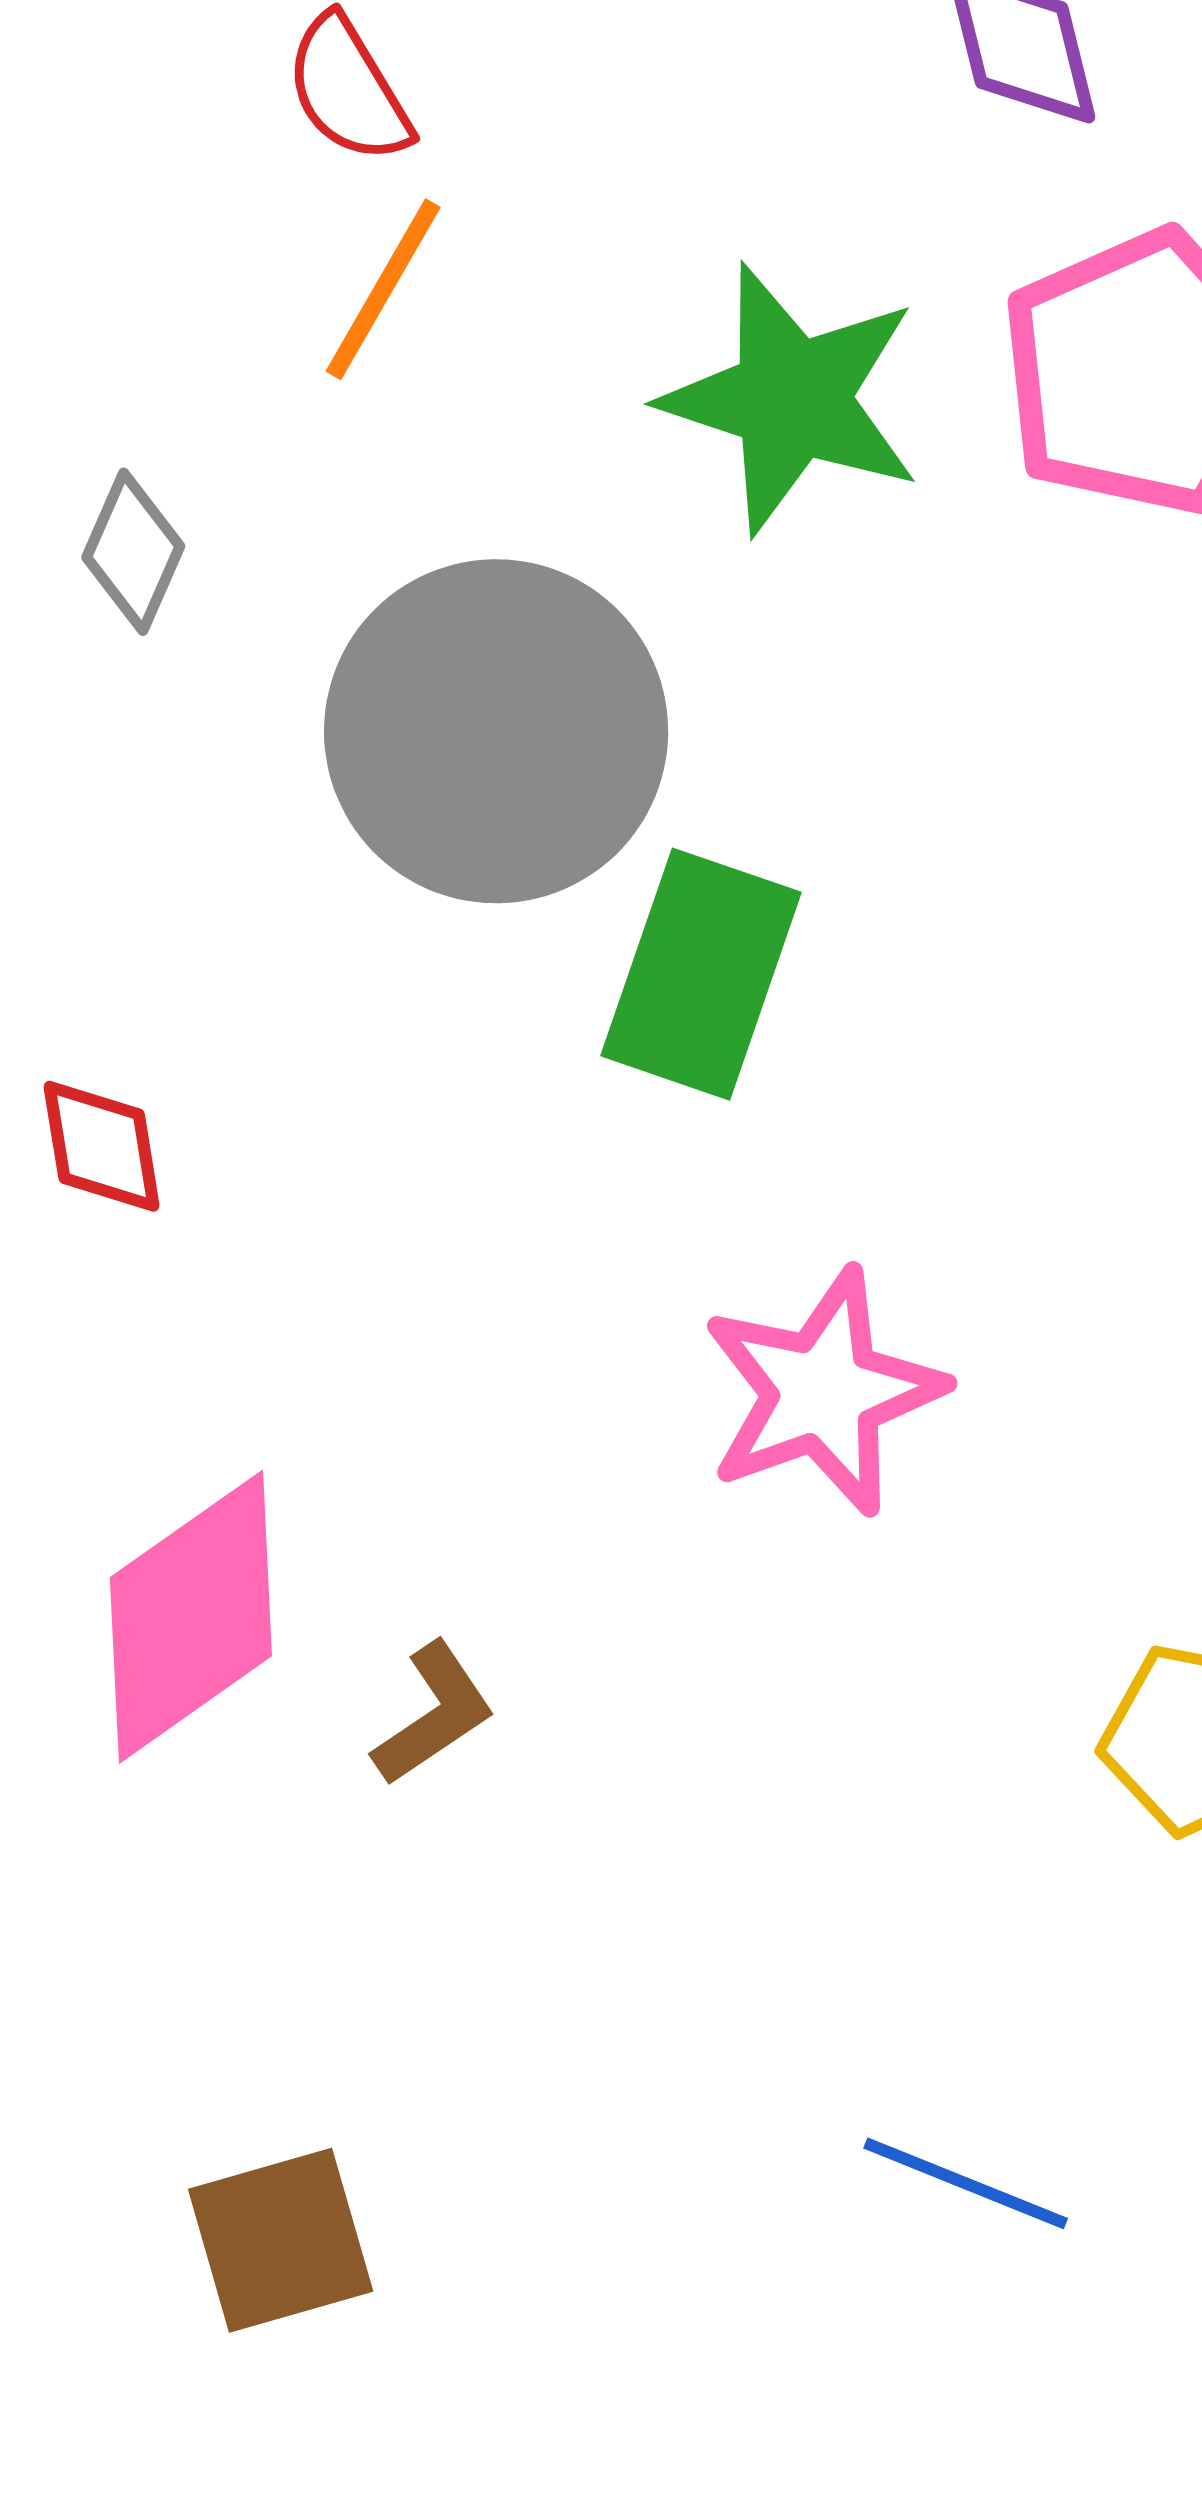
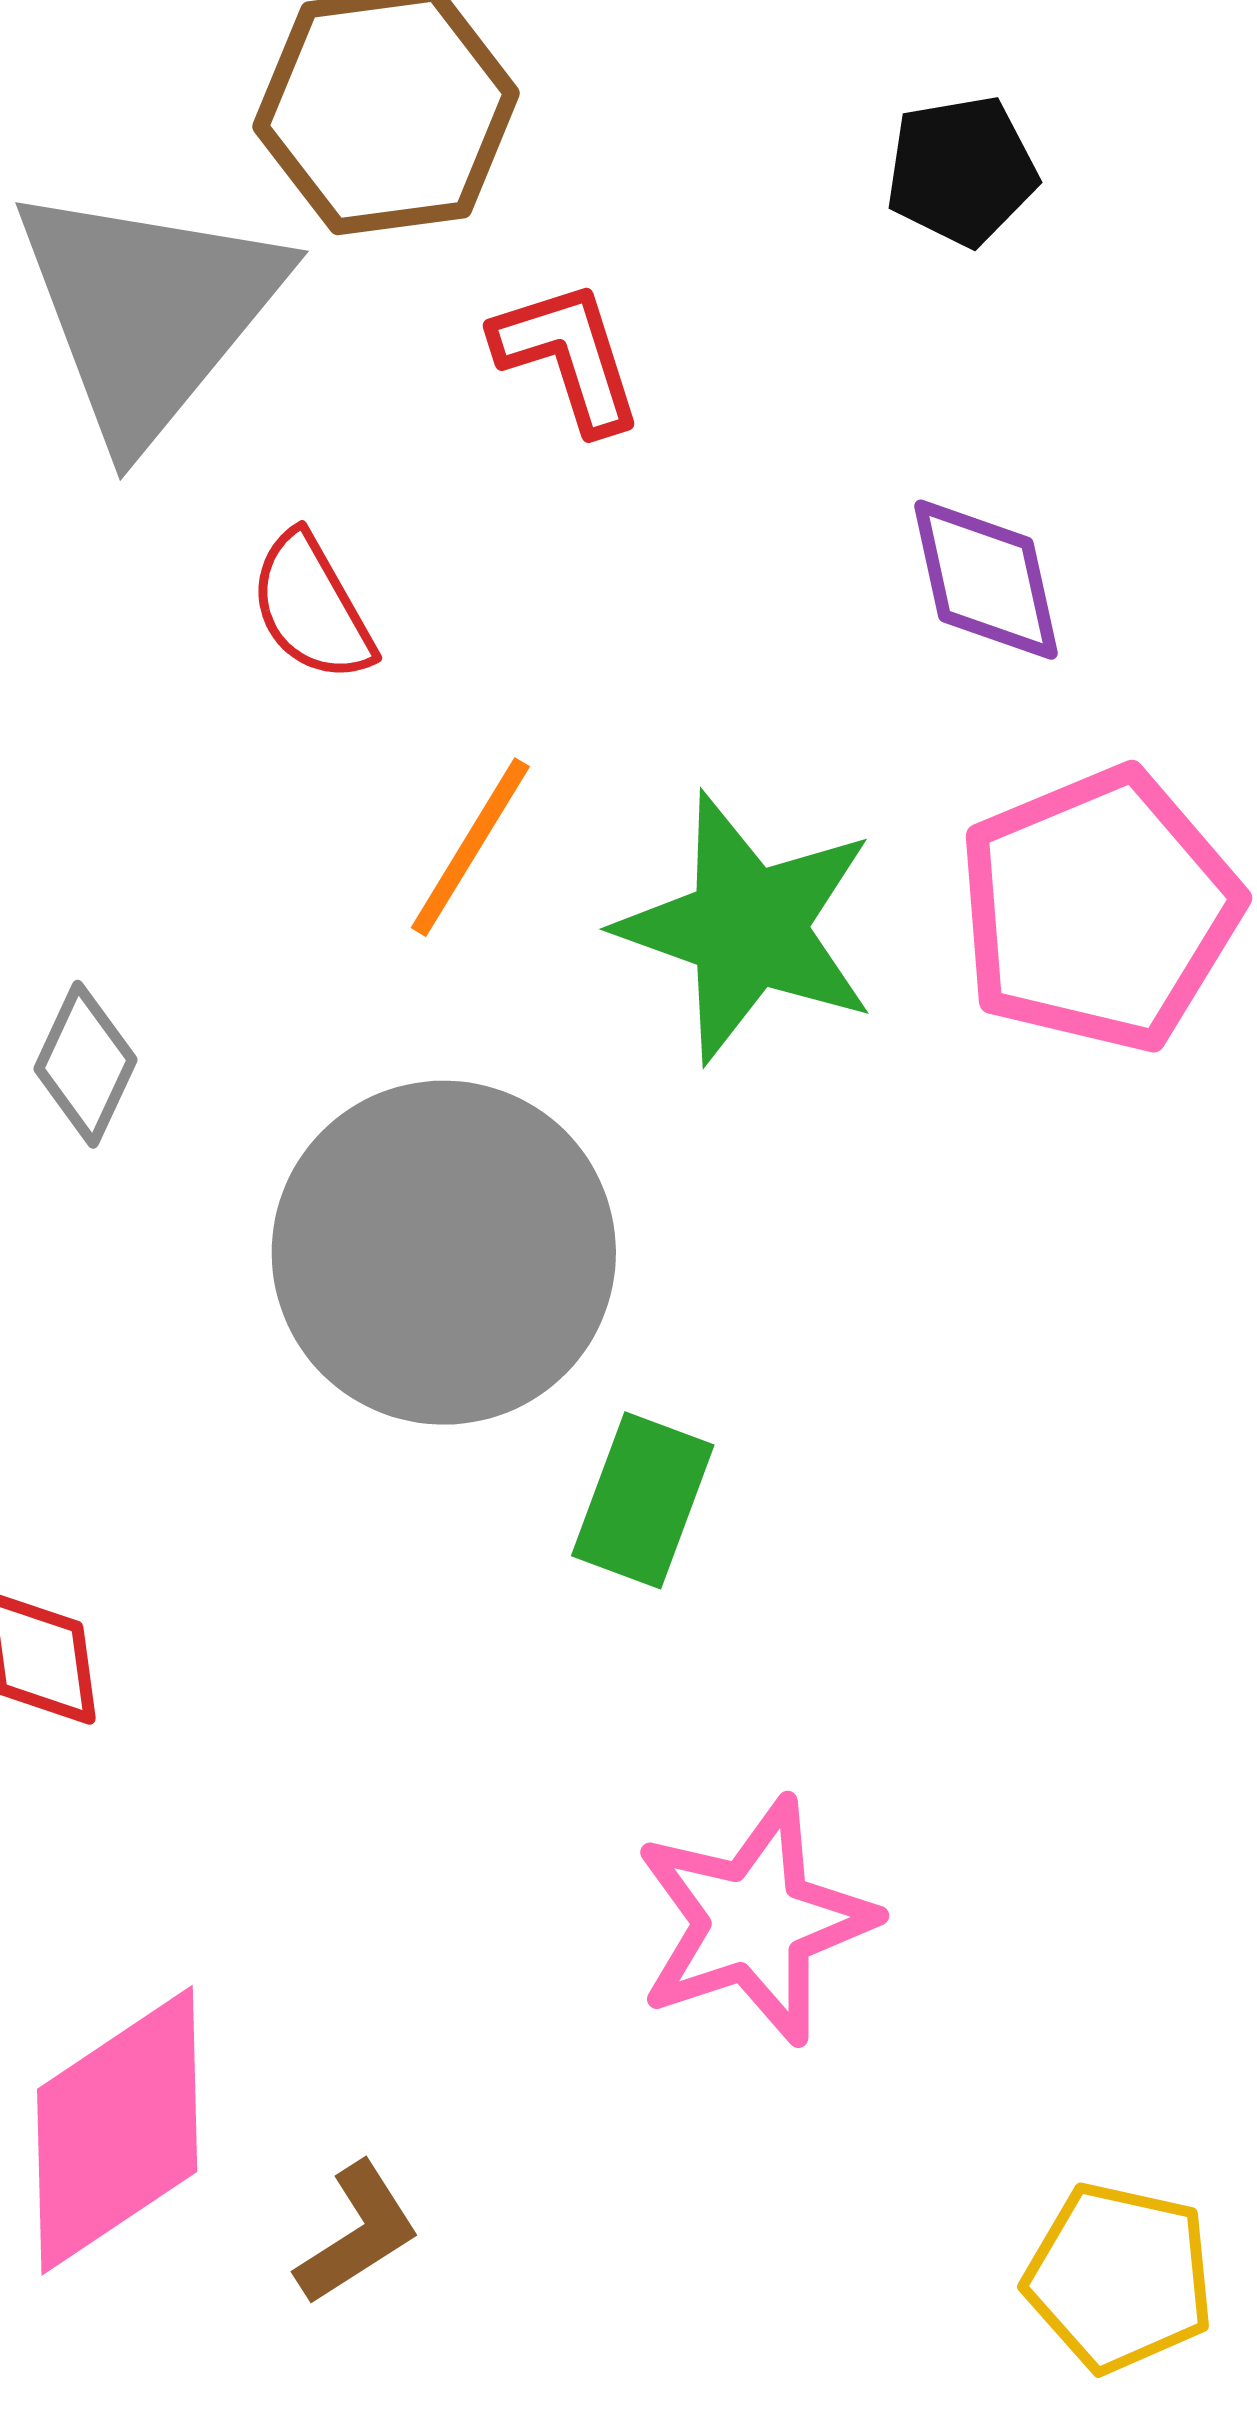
orange line: (383, 289) -> (470, 847), moved
green rectangle: (701, 974) -> (643, 1500), size x0.7

